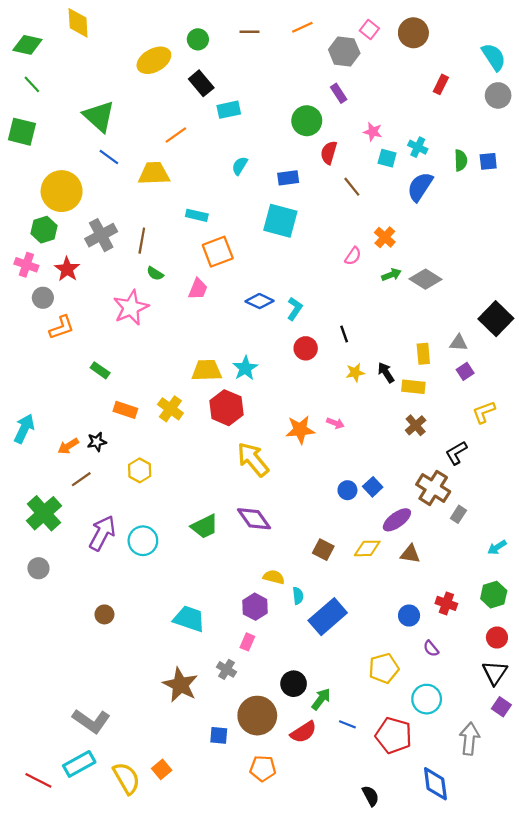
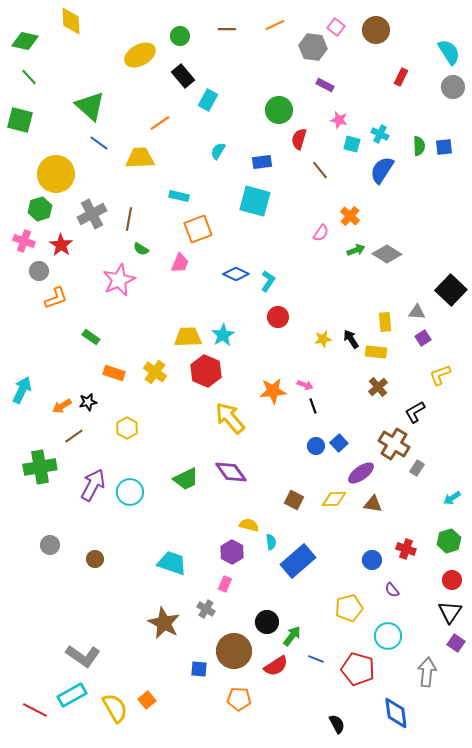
purple rectangle: (339, 93) -> (325, 85), moved, turned -30
cyan rectangle: (229, 110) -> (208, 100), turned -50
black line: (344, 334) -> (313, 406), moved
green cross: (44, 513) -> (40, 467), turned 32
gray circle: (38, 568) -> (50, 545), moved

